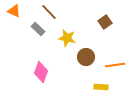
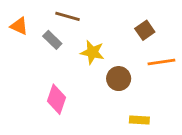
orange triangle: (14, 11) -> (19, 26), moved
brown line: (49, 12) -> (68, 16), turned -30
orange line: (115, 65) -> (161, 62), moved

